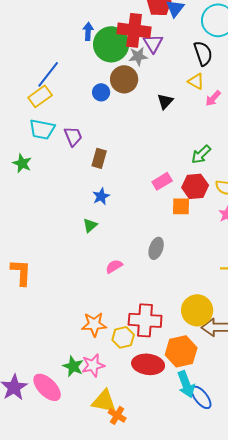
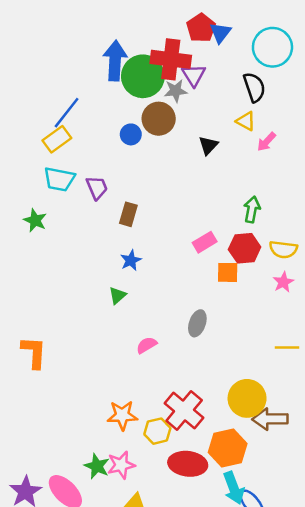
blue arrow: (88, 31) -> (115, 61), size x1.8
green arrow: (201, 154) -> (252, 209), turned 145
red cross: (145, 320) -> (184, 410), turned 36

